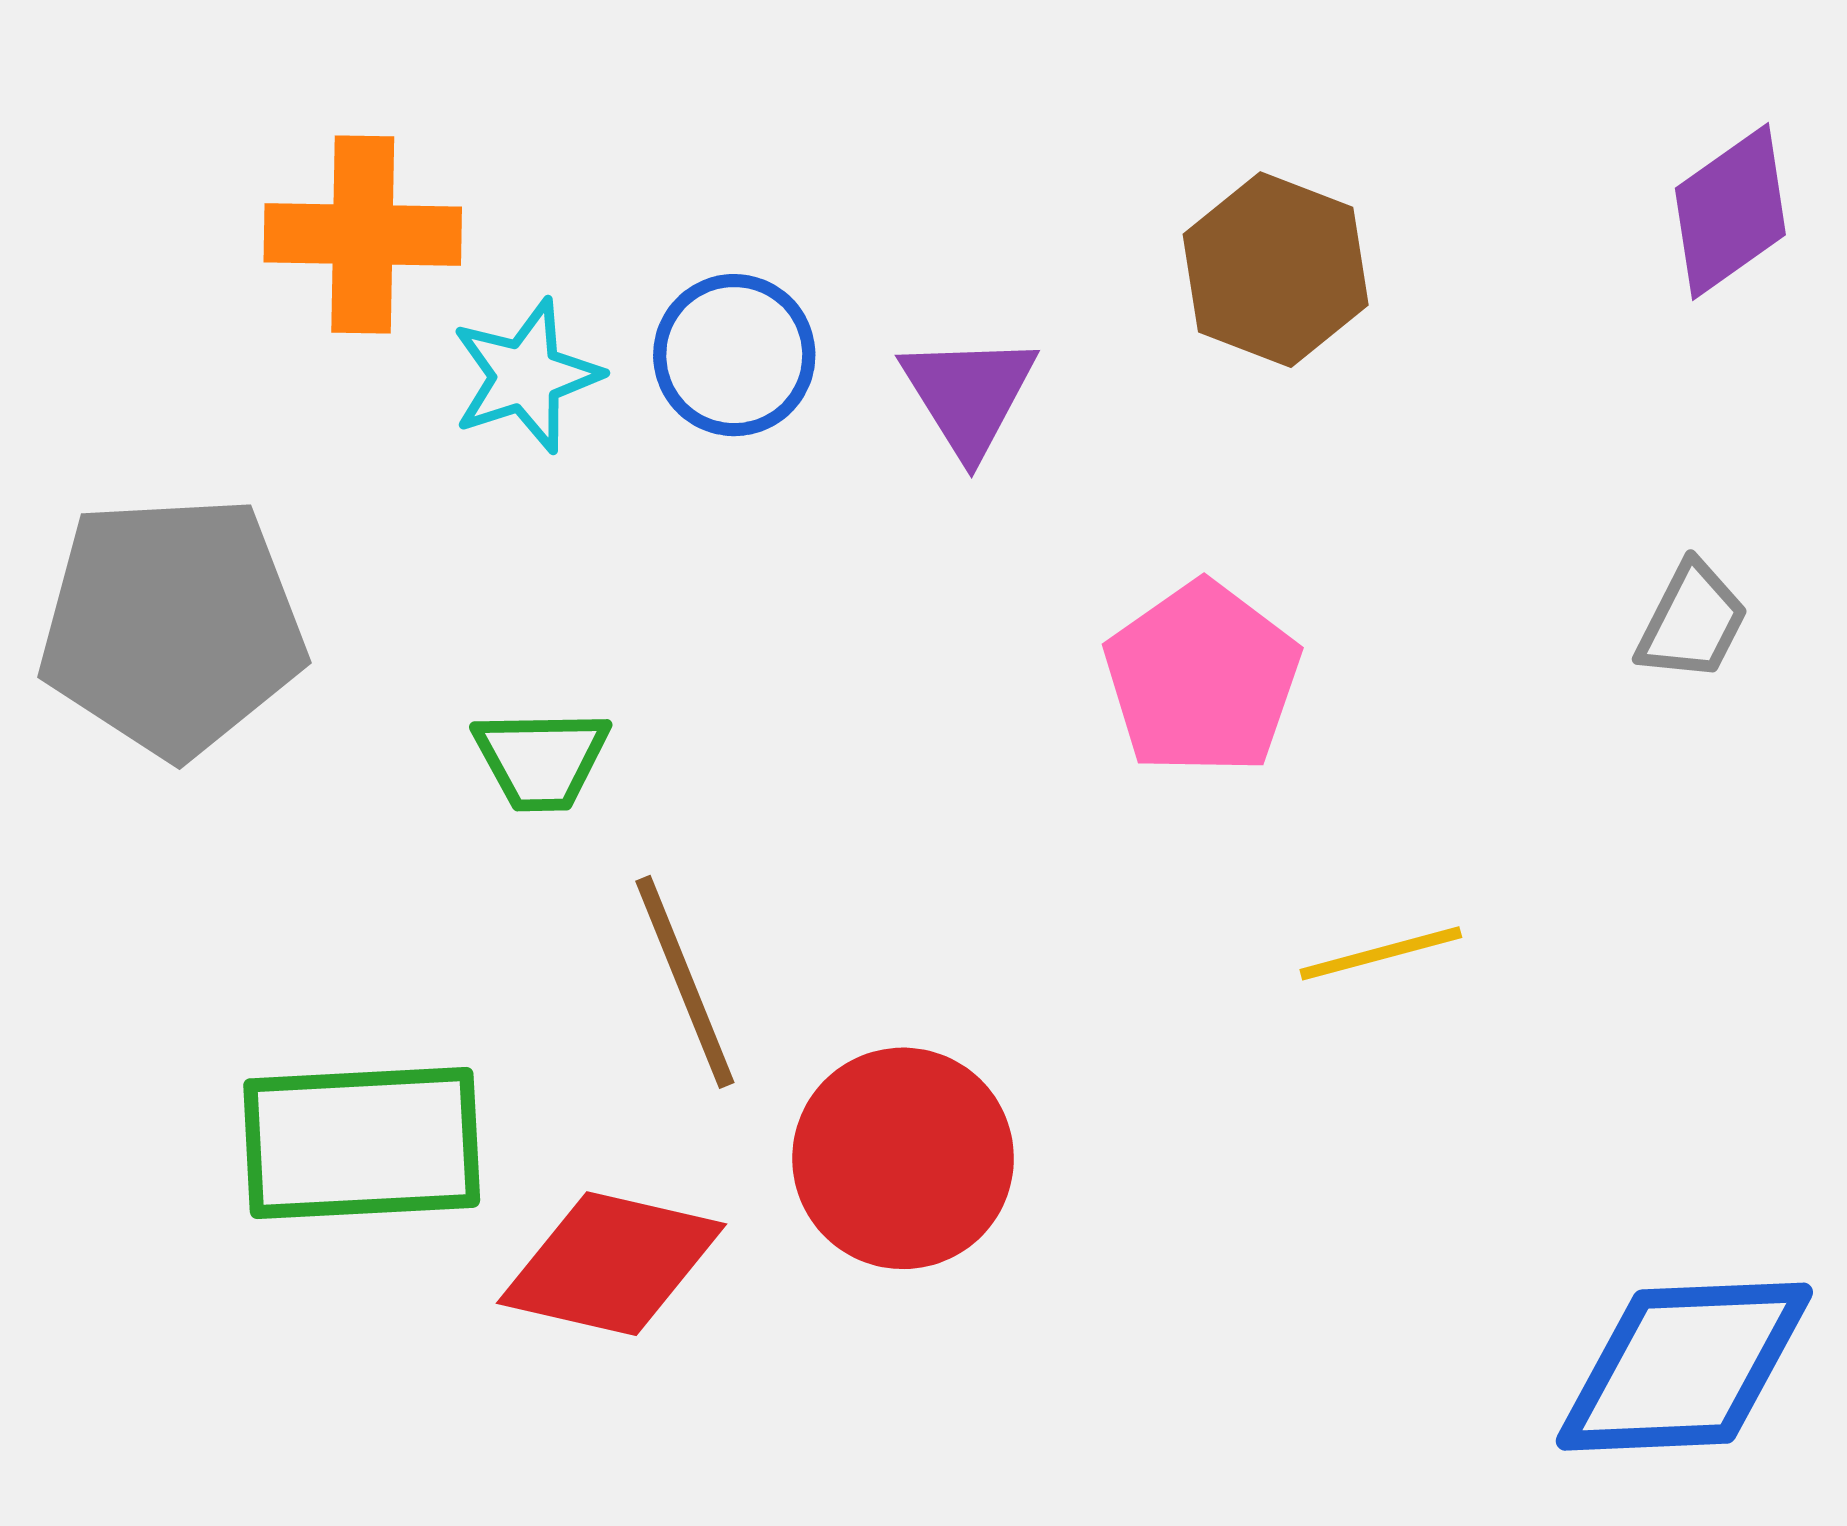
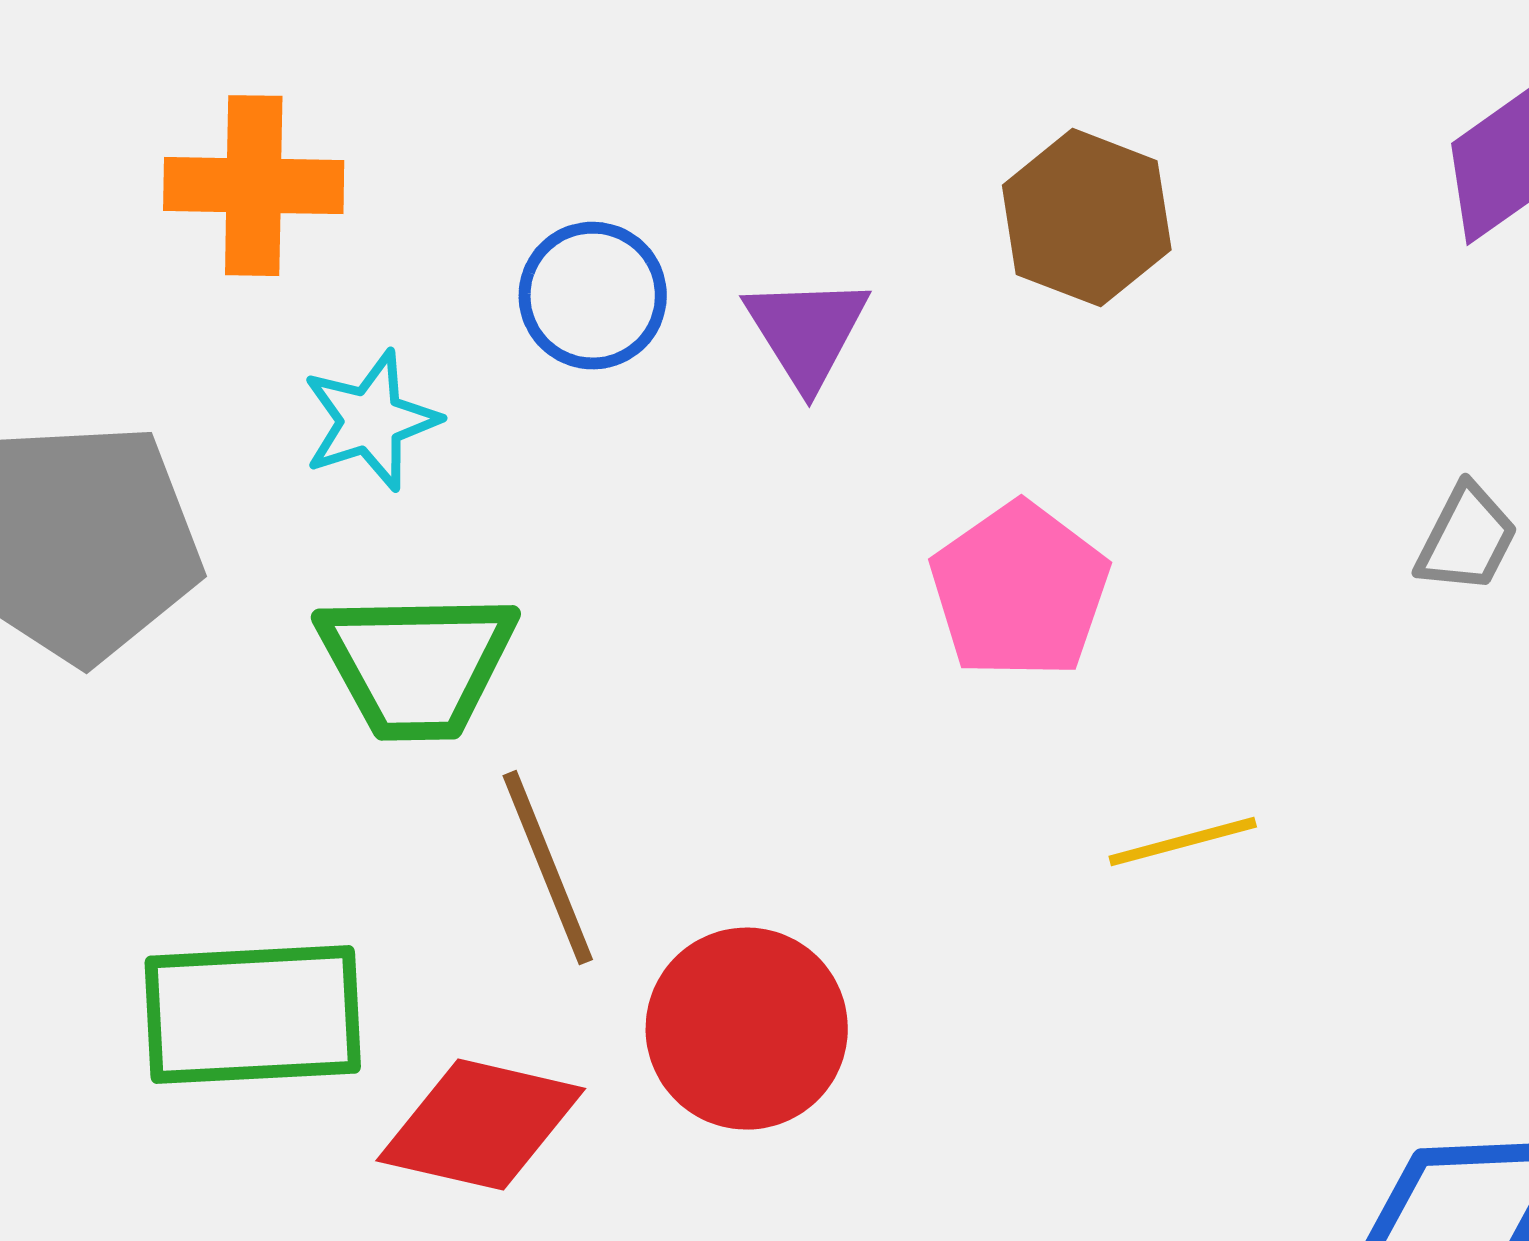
cyan star: (526, 376) -> (371, 421), moved
green trapezoid: (541, 759) -> (417, 665), size x1.6

